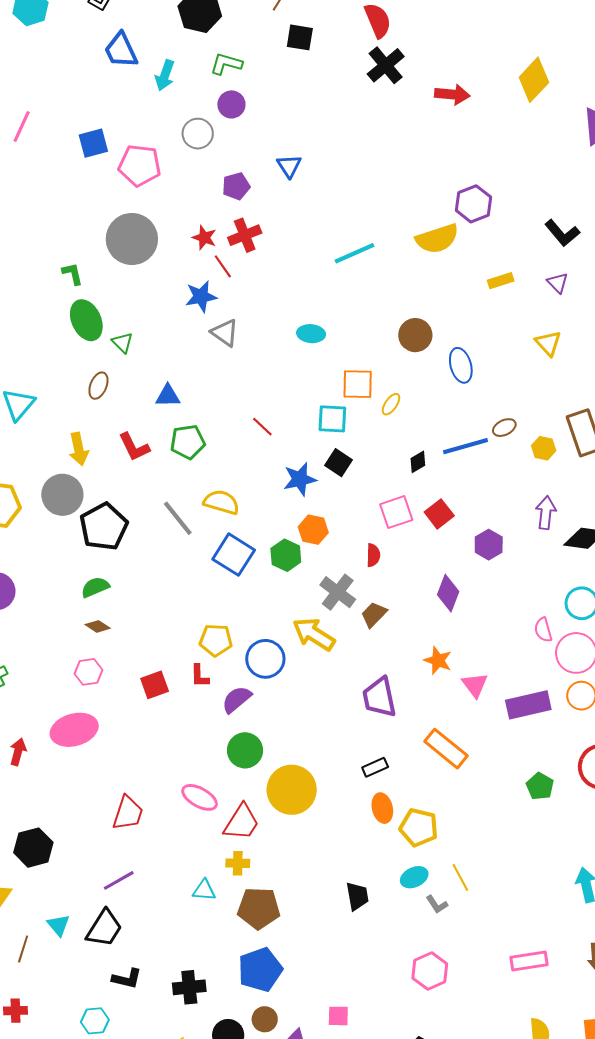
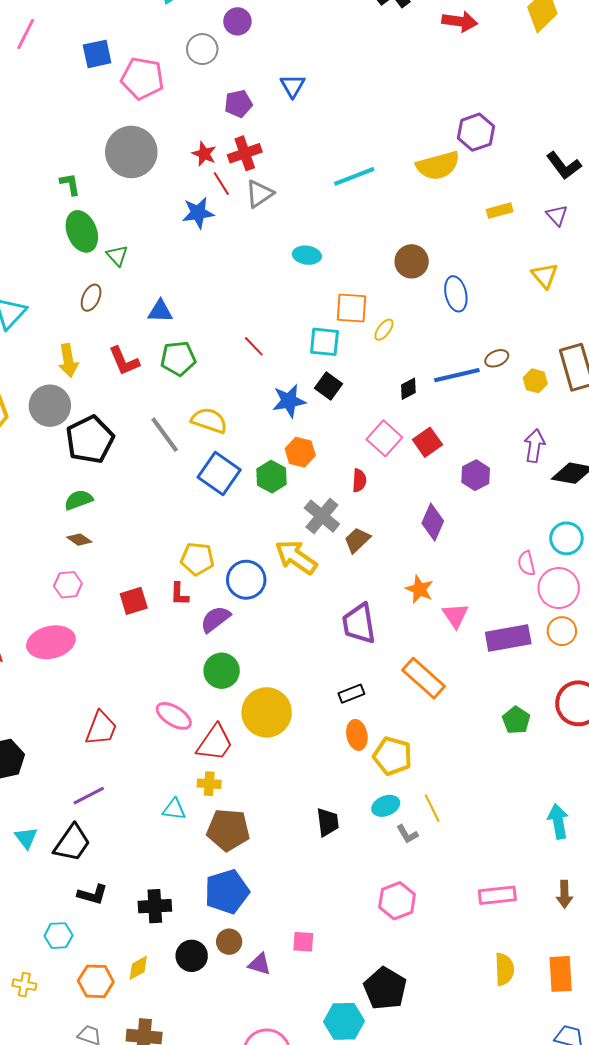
gray triangle: (225, 333) -> (259, 194), moved, turned 48
pink square: (396, 512) -> (384, 438), turned -32

